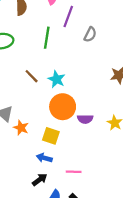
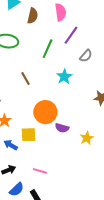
cyan star: (57, 79) -> (64, 77), moved
yellow square: (51, 136) -> (29, 135), turned -35
blue arrow: (44, 158) -> (11, 145), moved

